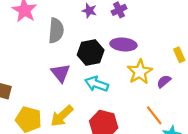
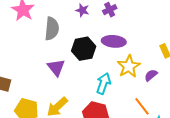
cyan arrow: (97, 84) -> (103, 83), moved, turned 90

